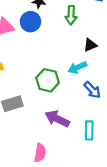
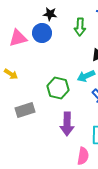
purple arrow: (57, 119) -> (67, 124), turned -115
pink semicircle: (40, 153) -> (83, 156), moved

